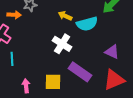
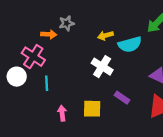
yellow arrow: (65, 16) -> (105, 35), turned -40
purple rectangle: (80, 72) -> (122, 98), size x0.6

